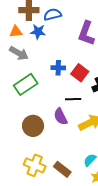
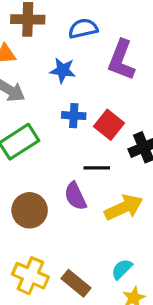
blue semicircle: (53, 14) -> (83, 29), moved
blue star: (38, 32) -> (63, 70), moved

